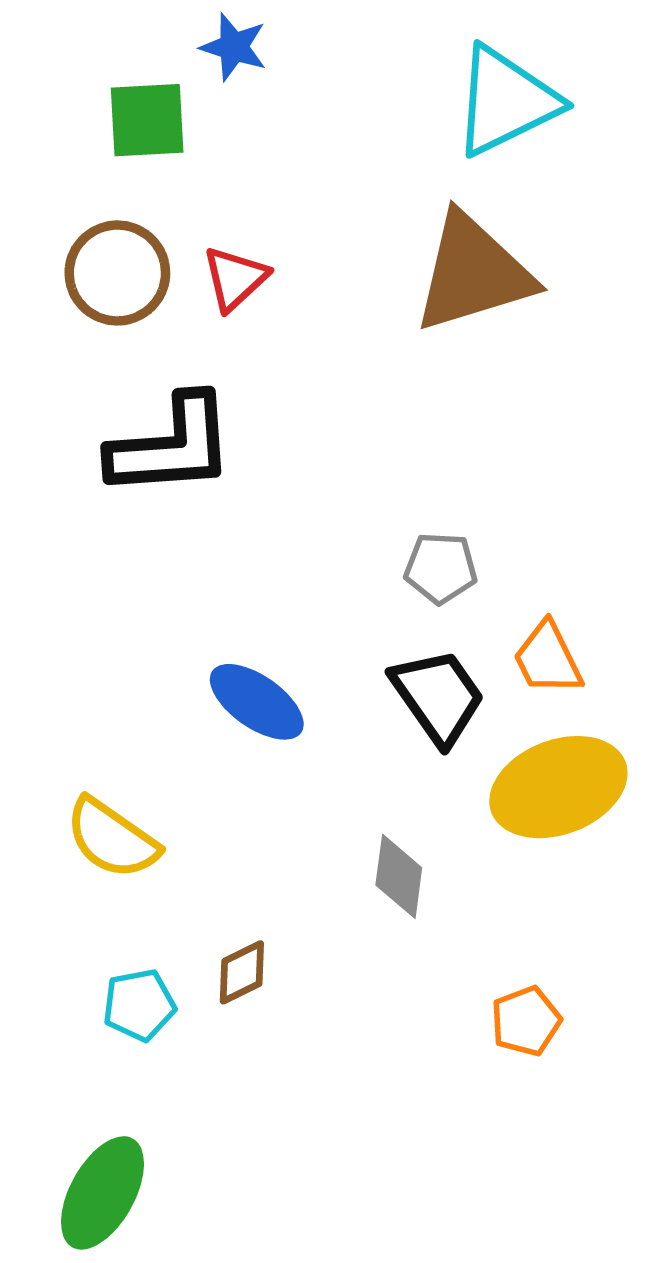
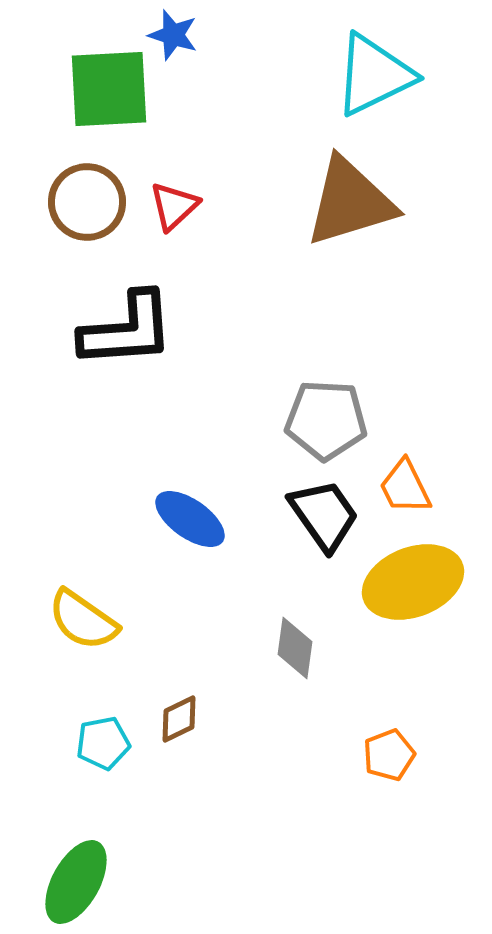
green square: (147, 120) -> (109, 89), size x1.4
gray pentagon: (441, 568) -> (326, 420), size x1.5

